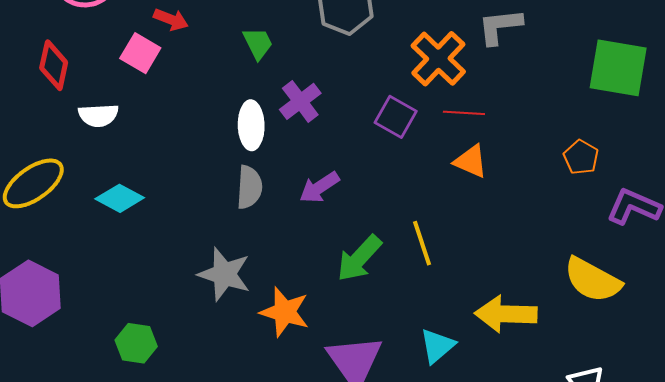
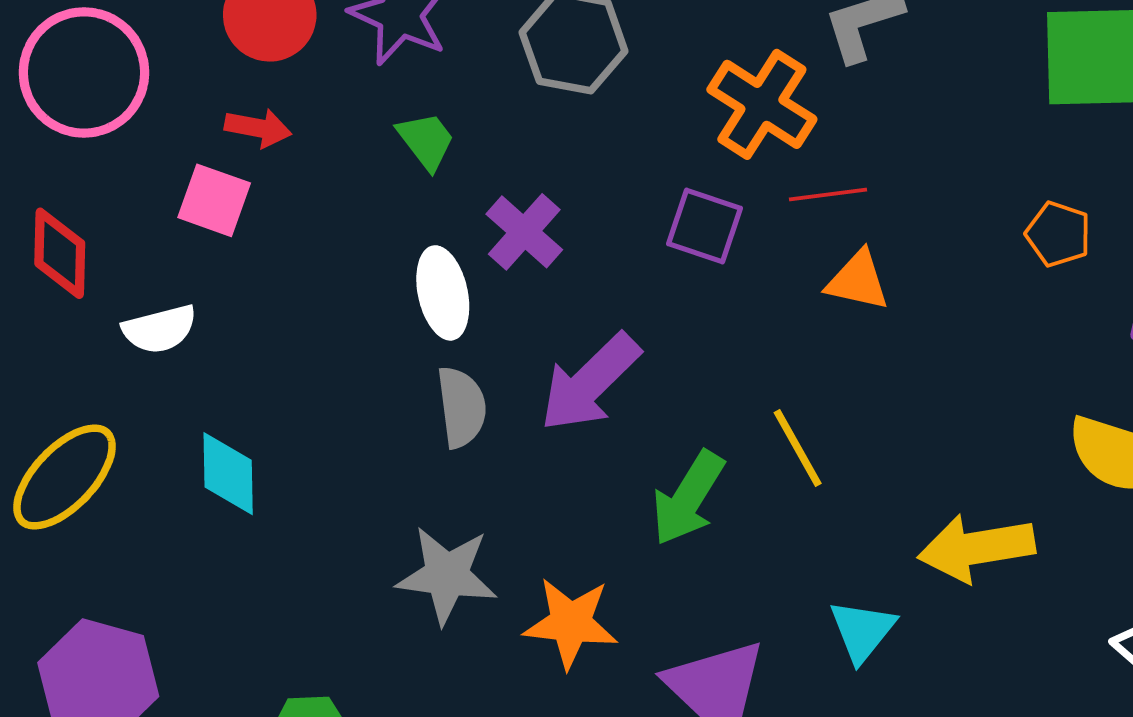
purple arrow: (319, 187) -> (590, 382), size x1.5
cyan diamond: (120, 198) -> (228, 474), turned 72

